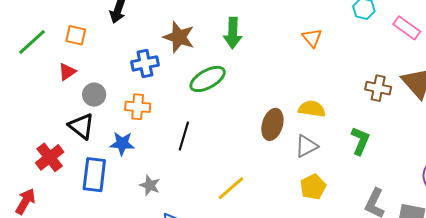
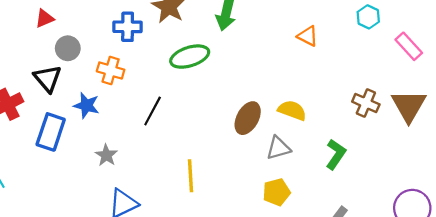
orange triangle: (312, 38) -> (308, 36), turned -35
yellow line: (231, 188) -> (191, 176), turned -64

